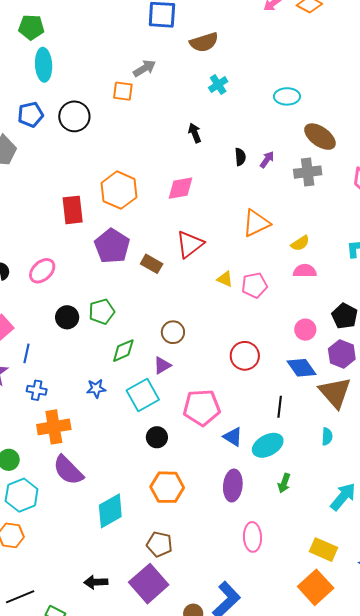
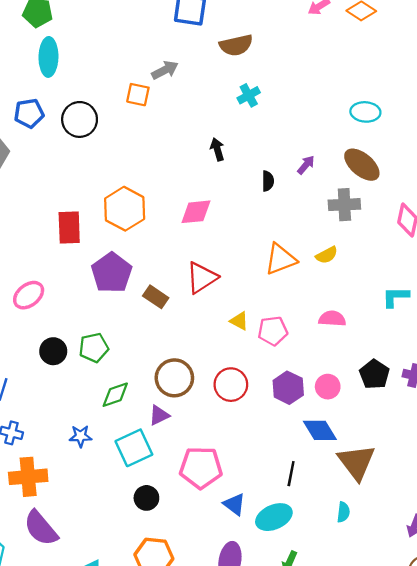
cyan ellipse: (287, 96) -> (365, 112), moved
purple arrow: (267, 160) -> (306, 165), moved
yellow semicircle: (300, 243) -> (327, 255), moved
brown circle: (173, 332) -> (174, 378), size x1.4
purple hexagon: (342, 354) -> (288, 388), moved
red circle: (245, 356) -> (231, 385), moved

